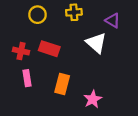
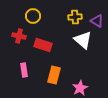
yellow cross: (74, 12) -> (75, 17), moved
red cross: (21, 51) -> (19, 36), moved

